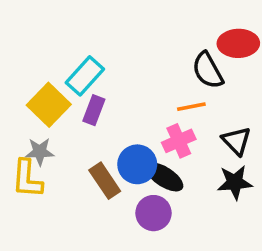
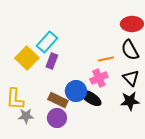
black semicircle: (208, 70) -> (130, 50), moved
gray star: (40, 152) -> (26, 116), moved
brown rectangle: (105, 181) -> (58, 100), turned -30
purple circle: (153, 213) -> (57, 118), moved

